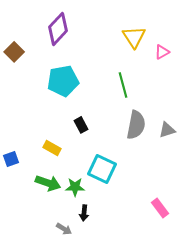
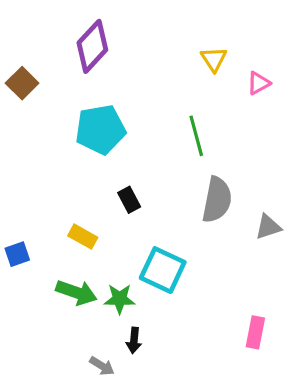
yellow triangle: (134, 37) -> (214, 59), size x0.7
gray triangle: (167, 130) -> (268, 227), moved
pink rectangle: (160, 208) -> (255, 332), turned 48

